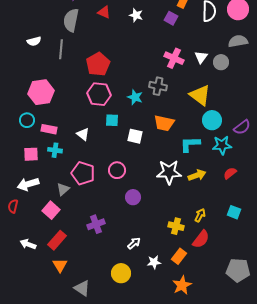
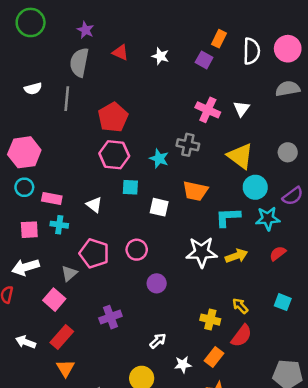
gray circle: (221, 62) -> (288, 152), moved
pink hexagon: (41, 92) -> (24, 152), moved
yellow arrow: (200, 215) -> (240, 306), turned -72

